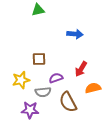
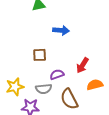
blue arrow: (75, 34) -> (61, 30), moved
yellow star: (21, 80) -> (15, 87), moved

